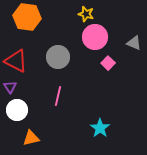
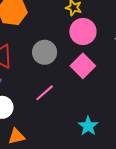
pink square: (108, 63) -> (83, 66), moved, size x1.6
pink line: (58, 96) -> (45, 93), turned 36

